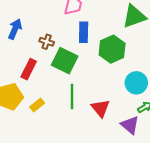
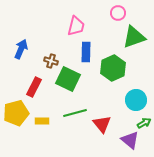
green line: (72, 97) -> (75, 113), turned 75
yellow rectangle: (37, 105) -> (42, 121), turned 40

